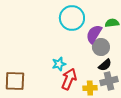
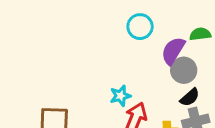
cyan circle: (72, 18) -> (140, 27), size x0.7

